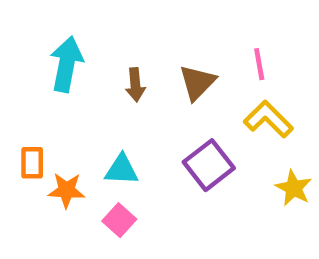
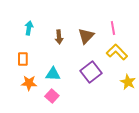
cyan arrow: (67, 64) -> (29, 28), size x0.6
orange rectangle: (32, 163) -> (23, 59), moved

